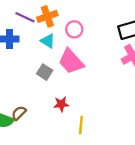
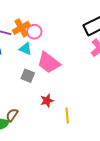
pink circle: (74, 29) -> (34, 32), moved

